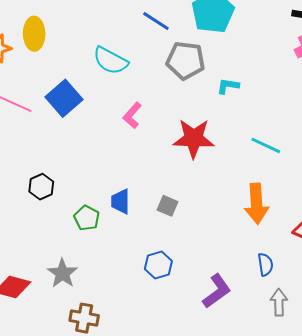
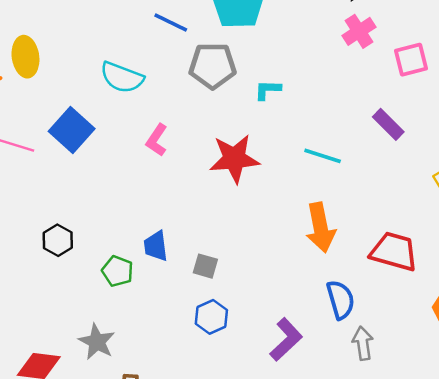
gray square: (168, 206) -> (205, 266), moved
blue semicircle: (265, 264) -> (341, 300), size x1.4

